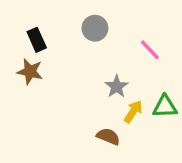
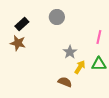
black rectangle: (37, 40) -> (22, 24), turned 72
pink line: (150, 50) -> (99, 37), moved, turned 56

